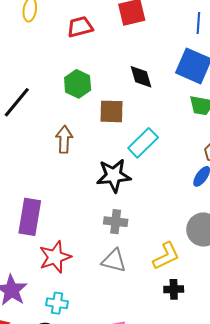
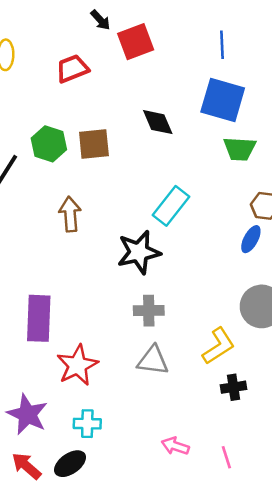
green hexagon: (78, 84) -> (49, 144), moved
brown square: (111, 111) -> (94, 144), moved

